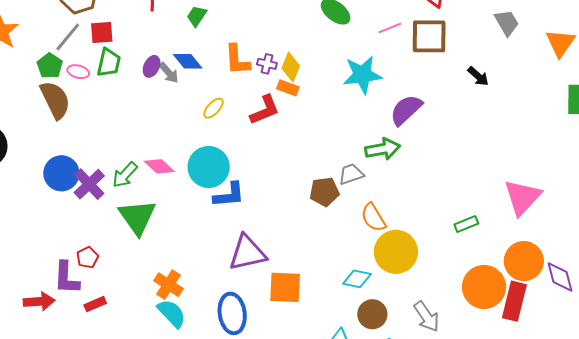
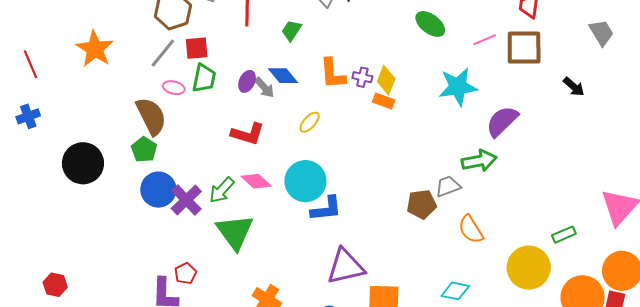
green pentagon: (50, 66) -> (144, 150), moved
red L-shape: (265, 110) -> (248, 134), moved, turned 40
yellow circle: (396, 252) -> (529, 268), moved

